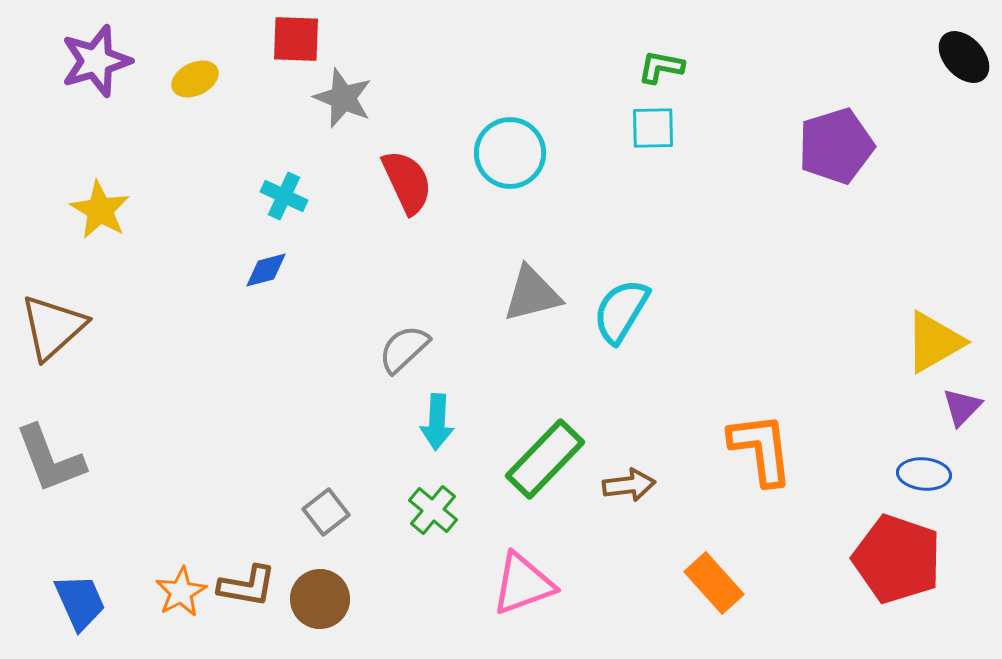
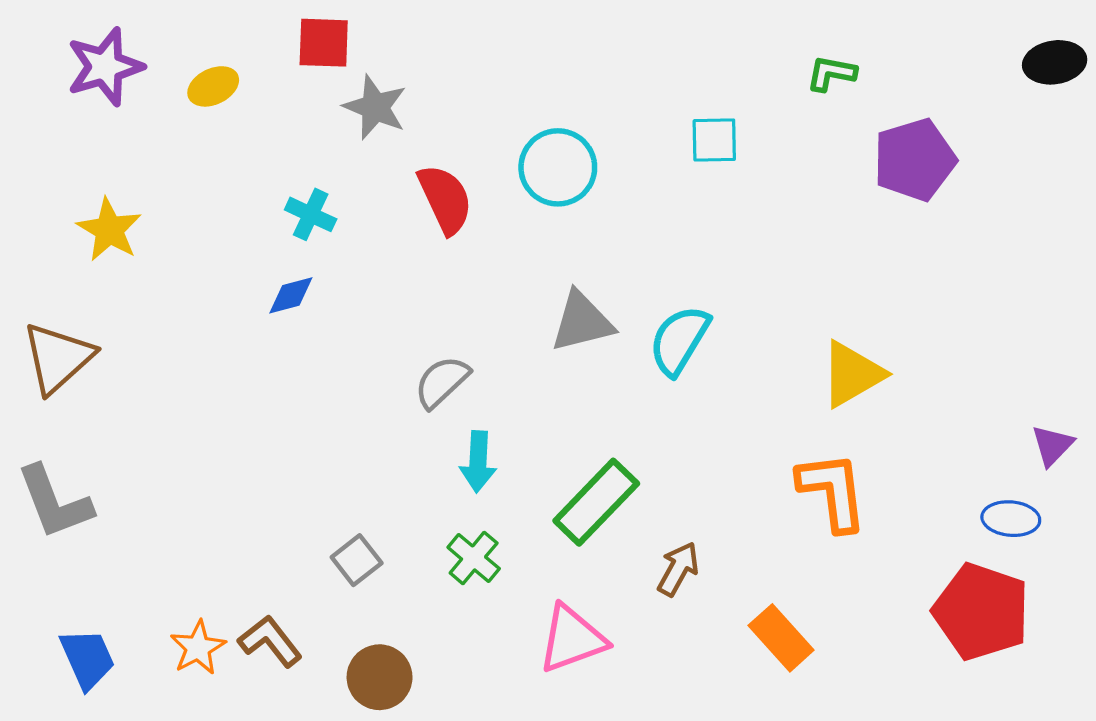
black ellipse: (964, 57) -> (1055, 62), turned -56
green L-shape: (661, 67) -> (831, 73), moved
yellow triangle: (934, 342) -> (852, 374), moved
brown arrow: (629, 485) -> (678, 569), moved, turned -54
brown L-shape: (247, 586) -> (270, 641), turned -138
brown circle: (320, 599) -> (380, 677), moved

